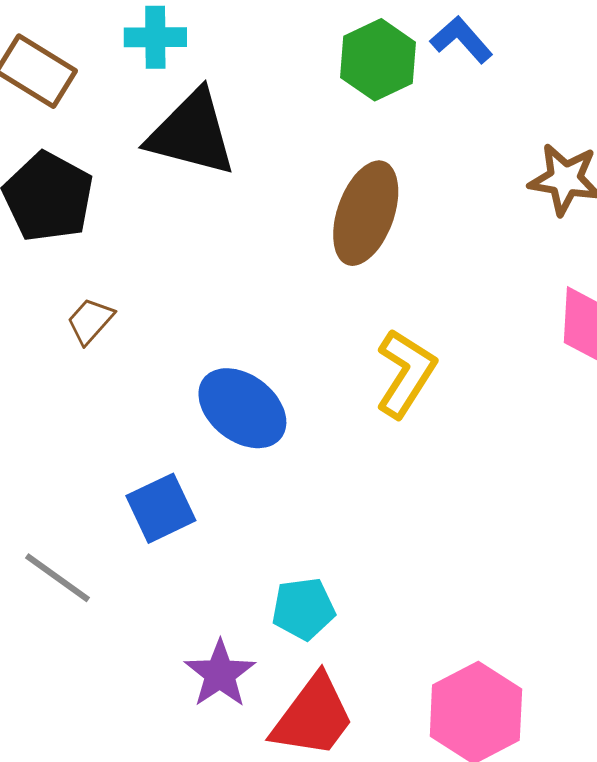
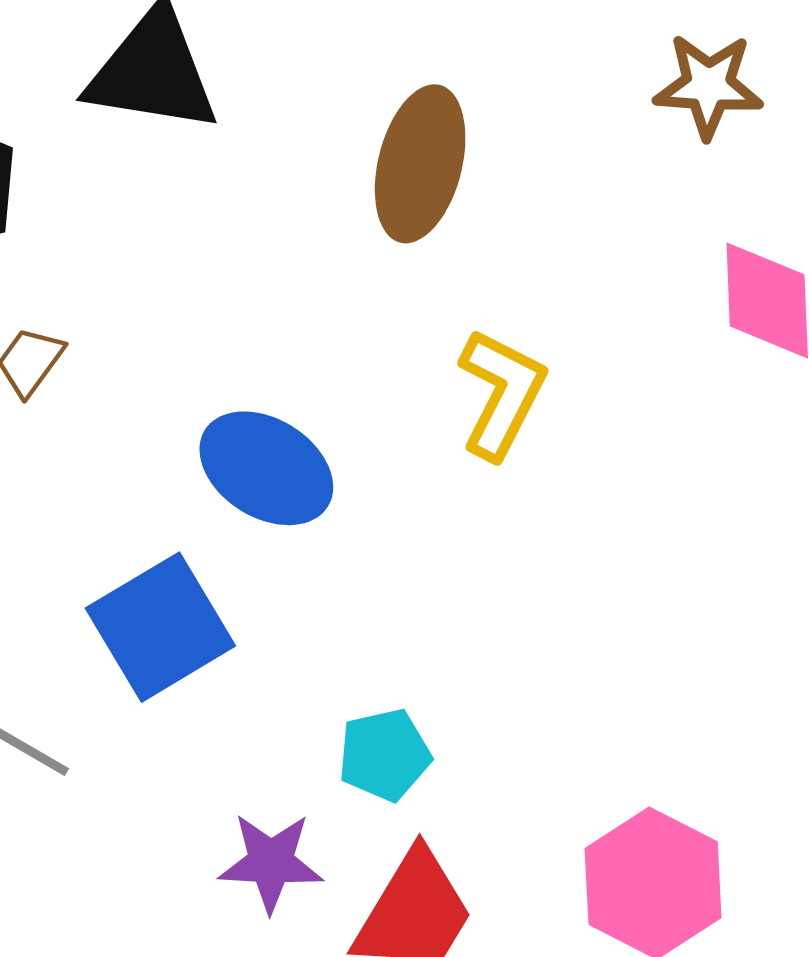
blue square: (161, 508) -> (160, 627), size x1.4
purple star: (220, 674) -> (271, 862), turned -30

